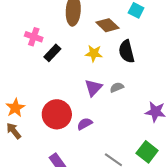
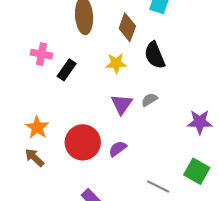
brown diamond: (107, 25) -> (127, 27), turned 75
orange star: (15, 108) -> (37, 127), moved
brown arrow: (14, 131) -> (34, 157), moved

